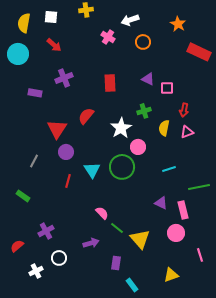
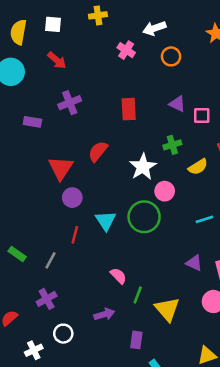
yellow semicircle: (164, 128) -> (198, 167), turned -133
gray line: (34, 161) -> (50, 260), moved
green line: (117, 228) -> (138, 295), turned 72

